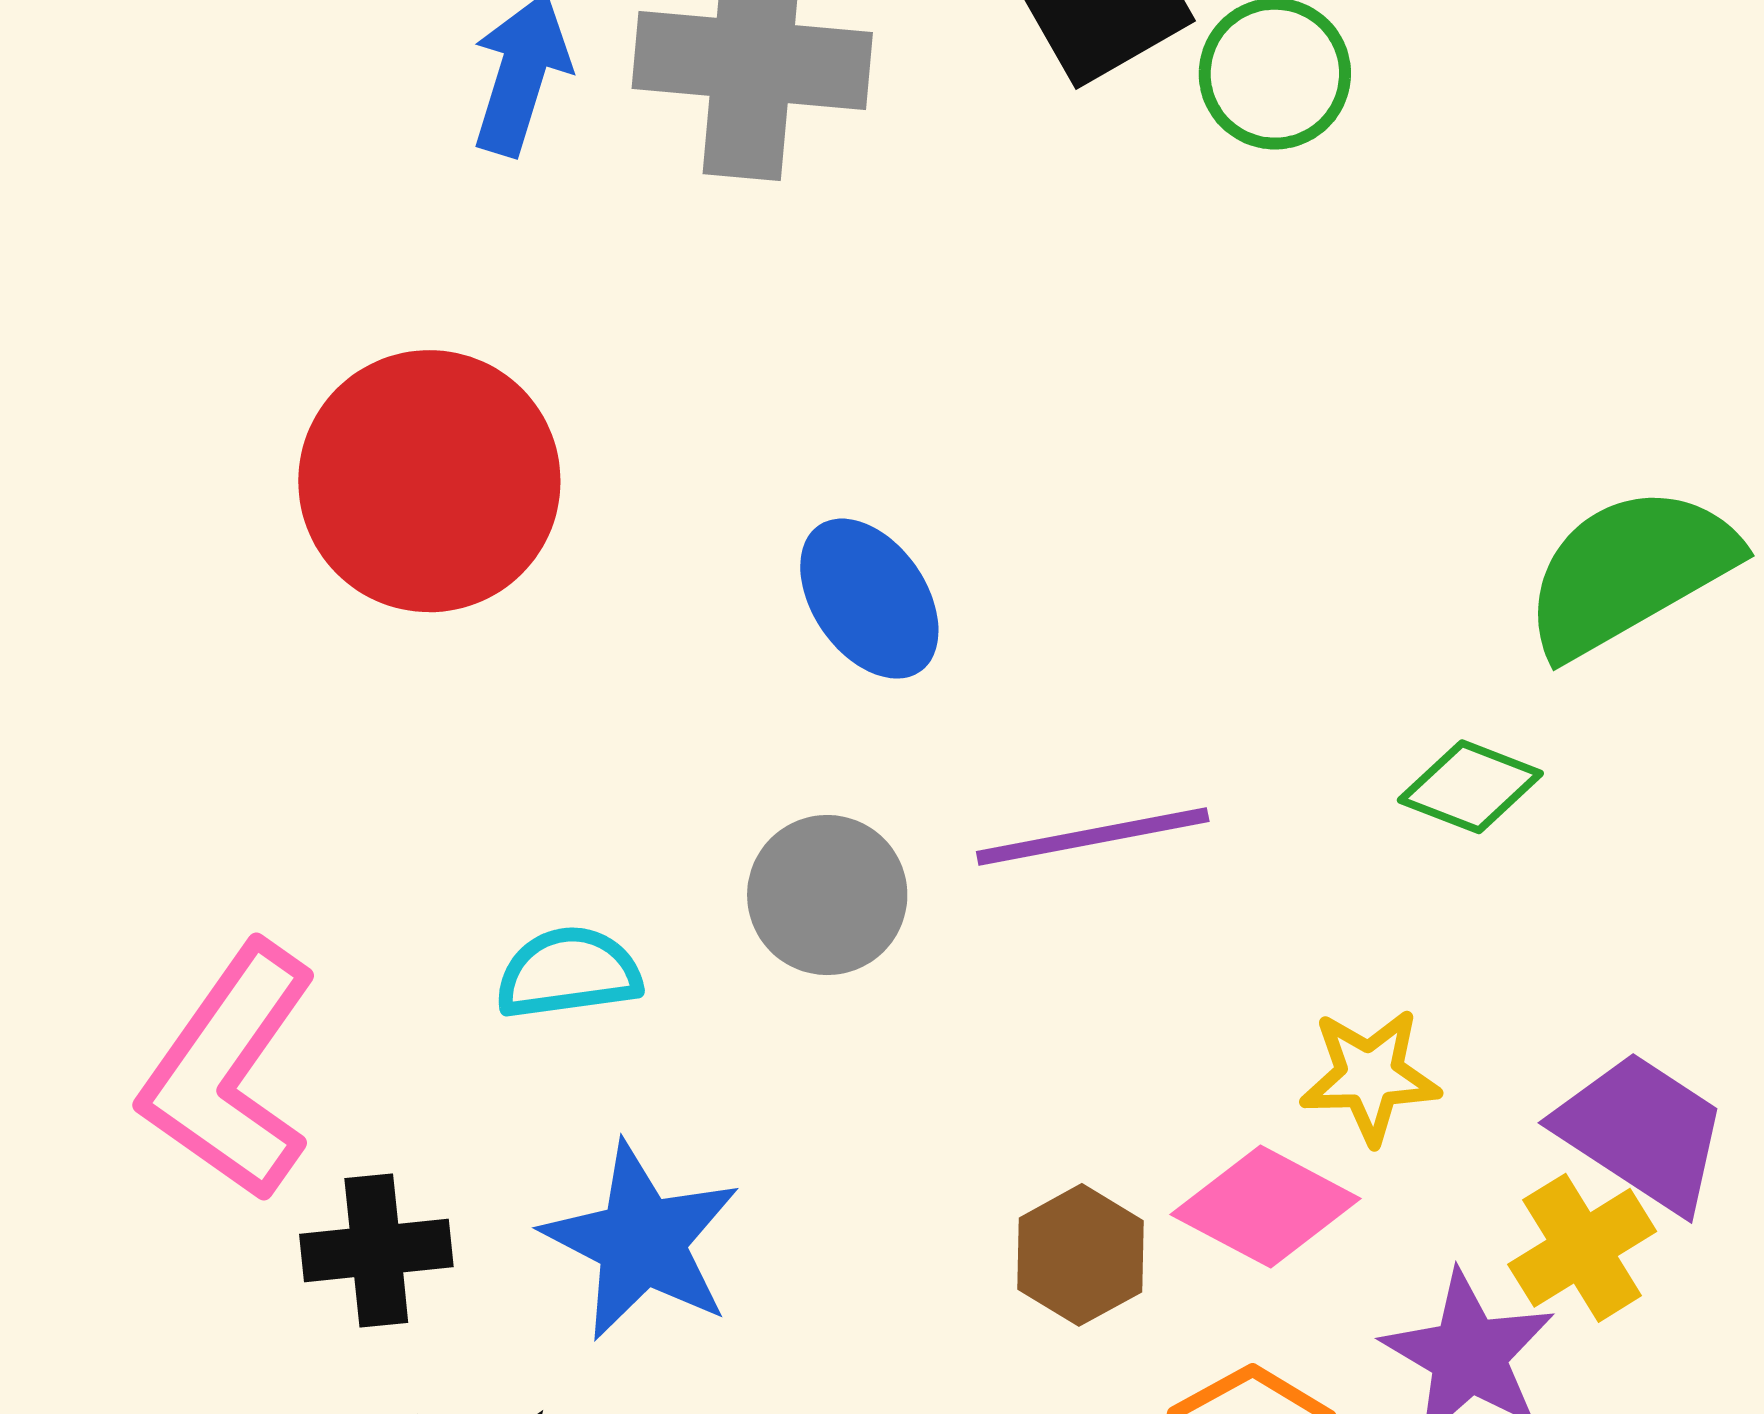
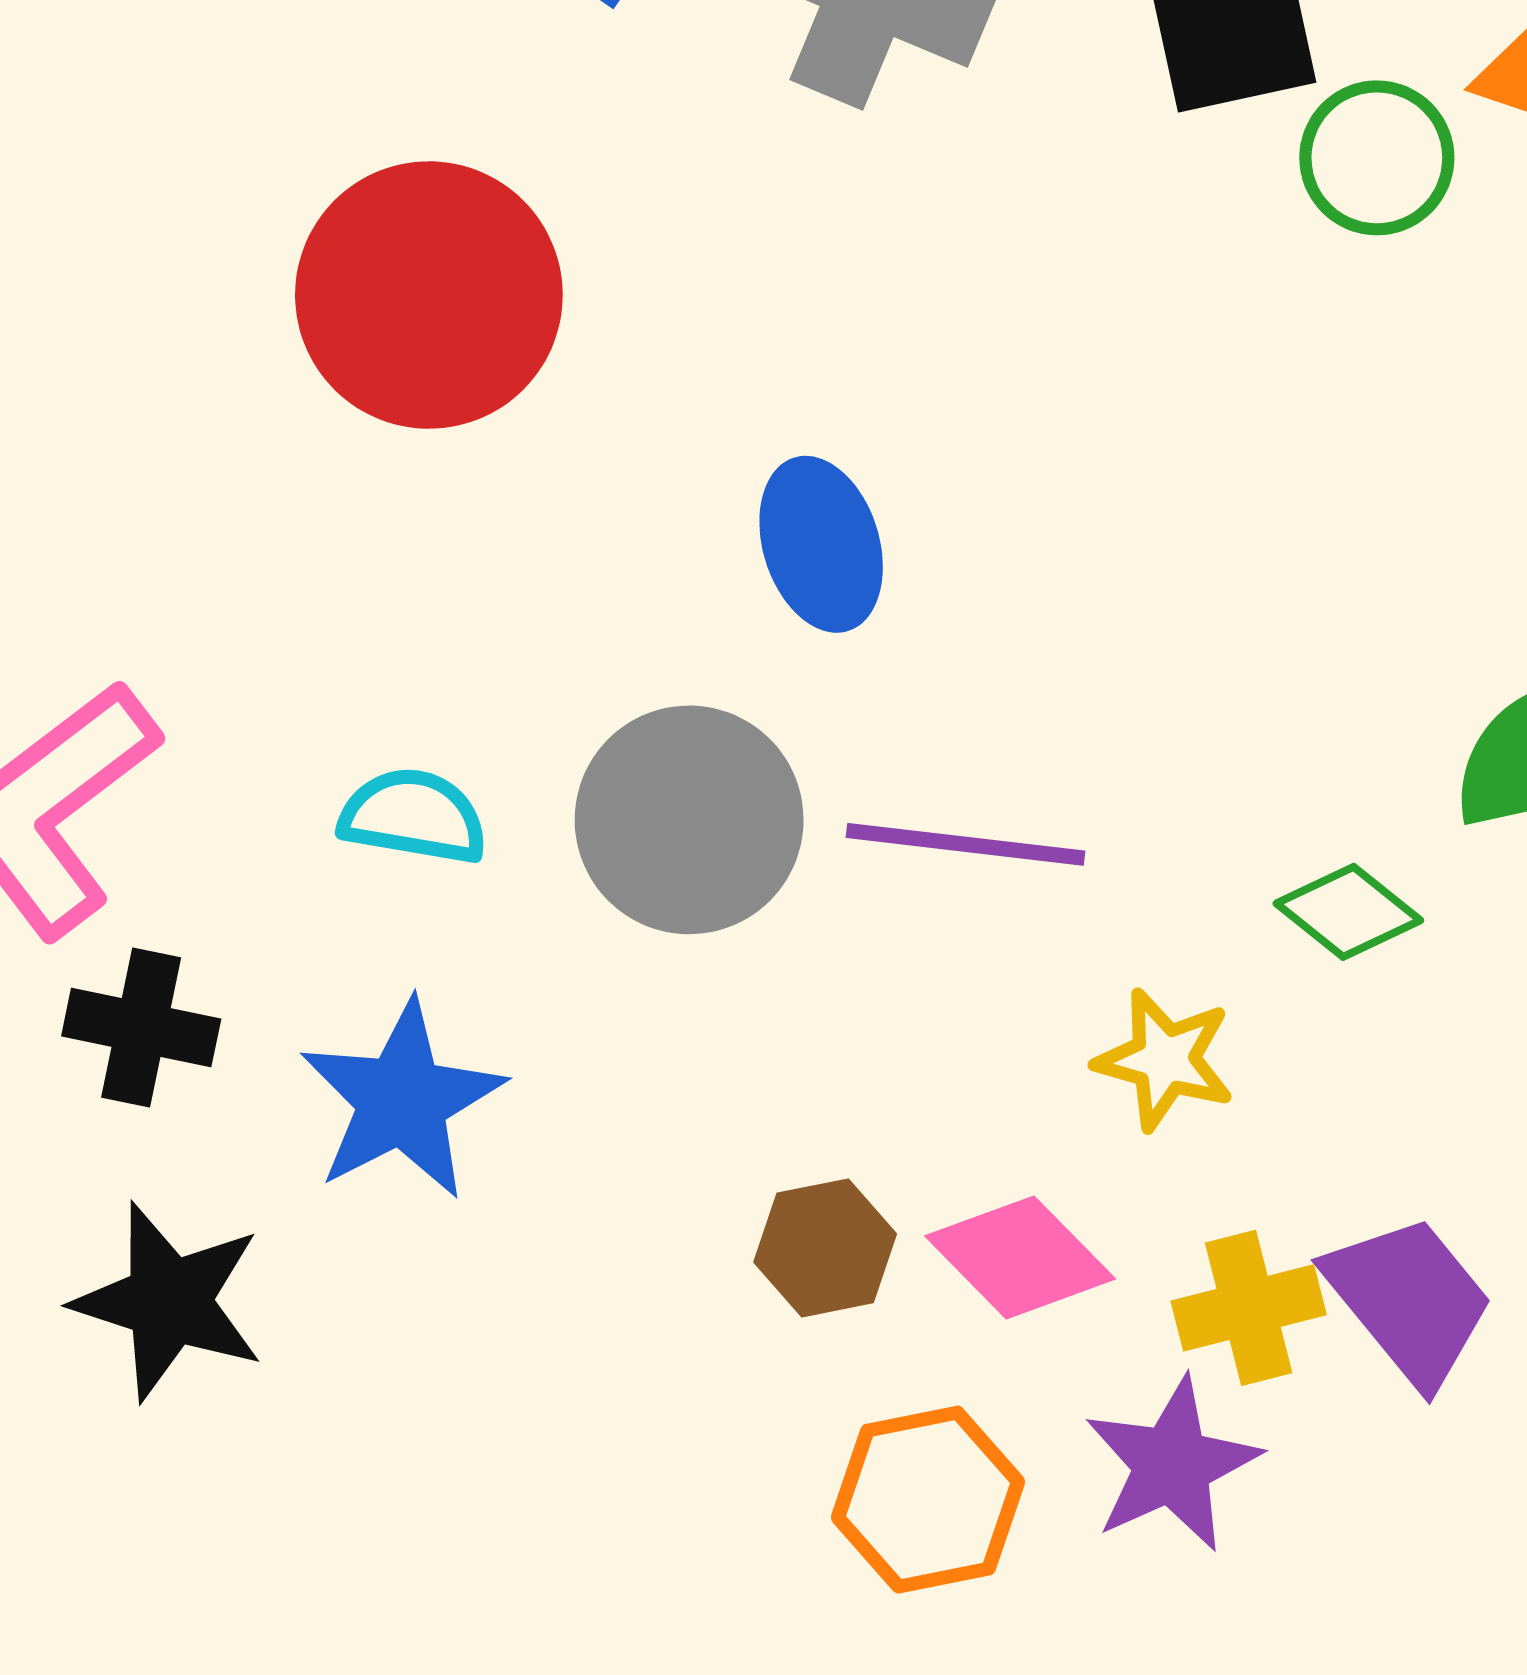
gray circle: (827, 895) -> (689, 820), size x1.4
yellow star: (1370, 1076) -> (1165, 1060), moved
yellow cross: (1582, 1248) -> (1249, 1308), moved

